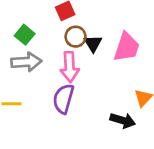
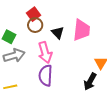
brown circle: (76, 37) -> (35, 25), moved
black arrow: (123, 120) -> (90, 82), turned 114

